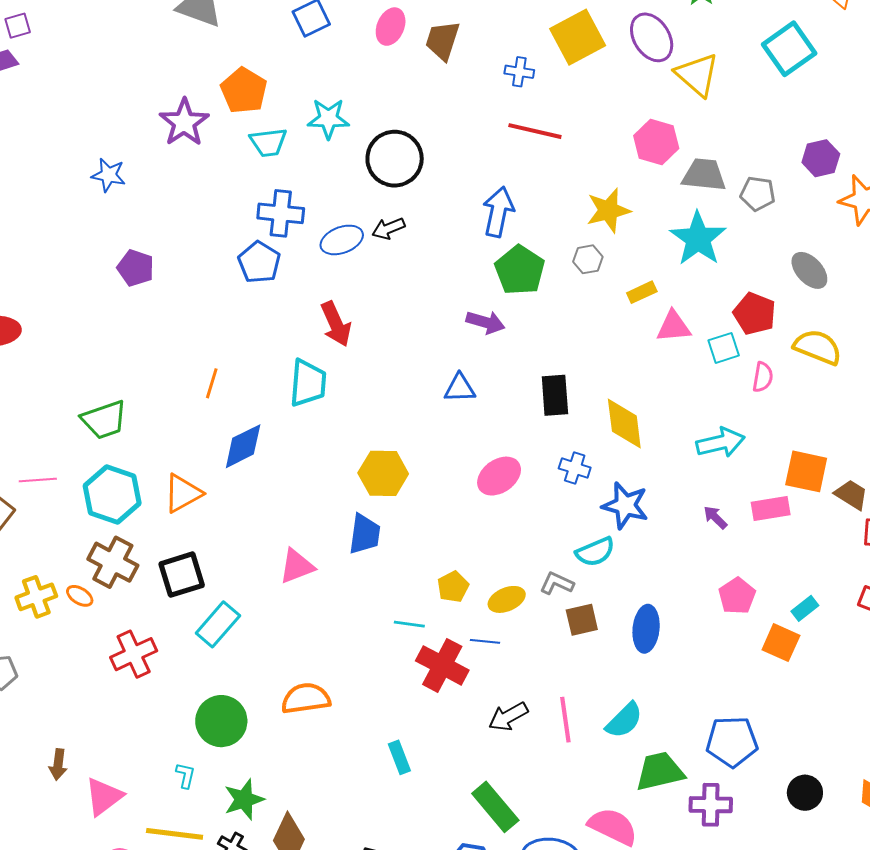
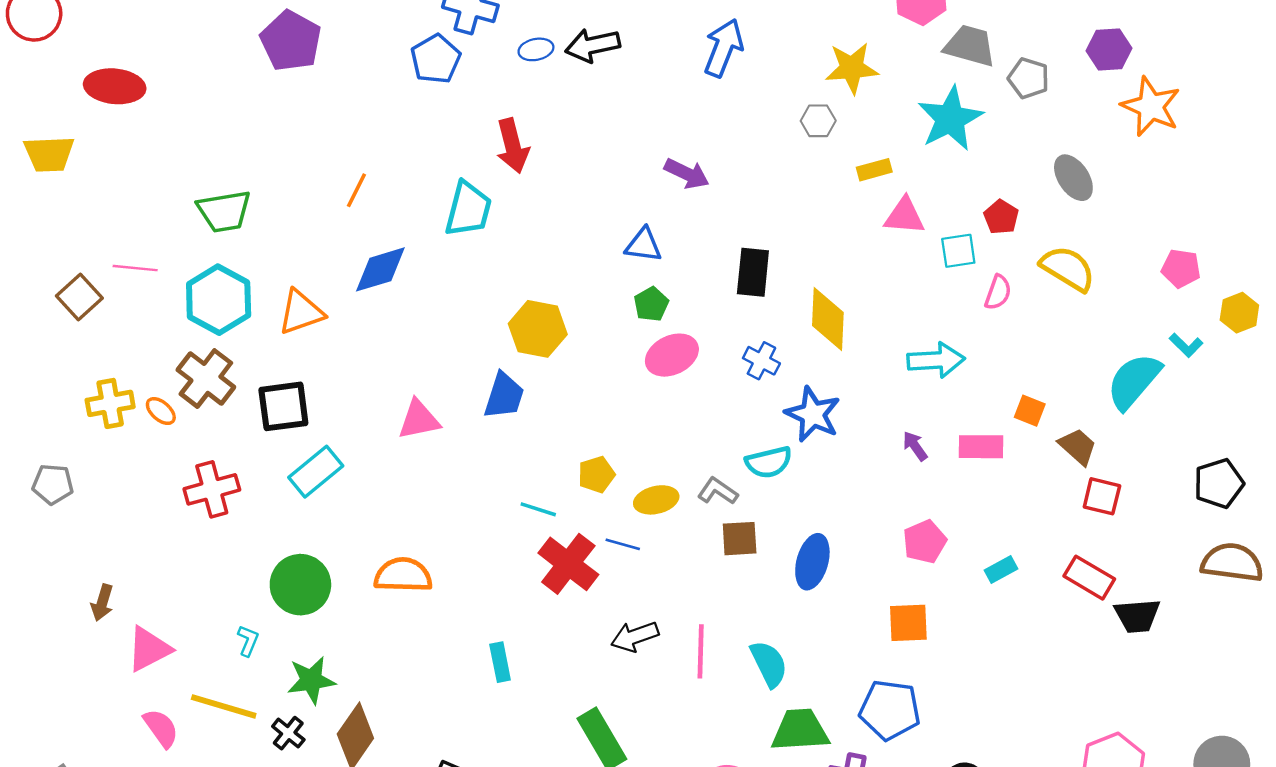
black arrow: (388, 228) -> (593, 45), size x1.4
blue ellipse: (342, 240) -> (536, 49), size x0.7
purple pentagon: (136, 268) -> (291, 41), size x1.4
green pentagon: (520, 270) -> (651, 304), moved, size x0.6
red pentagon: (755, 314) -> (1001, 217), size x0.7
orange square: (806, 471) -> (1030, 411), size x0.6
orange square: (781, 643) -> (908, 623), moved, turned -36
cyan semicircle: (624, 720) -> (769, 664), turned -81

